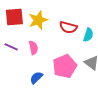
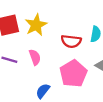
red semicircle: (68, 27) -> (71, 41), moved

